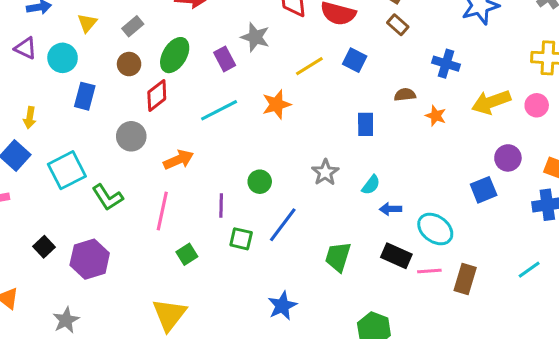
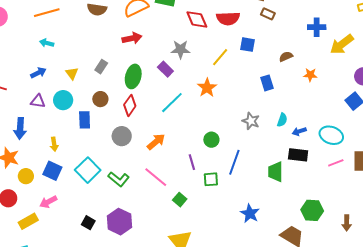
brown circle: (129, 64) -> (100, 99), moved
blue cross: (446, 64) -> (317, 27), moved
orange star: (436, 116) -> (310, 75), moved
pink line: (162, 211) -> (156, 177), turned -45
black rectangle: (396, 256) -> (298, 155), moved

